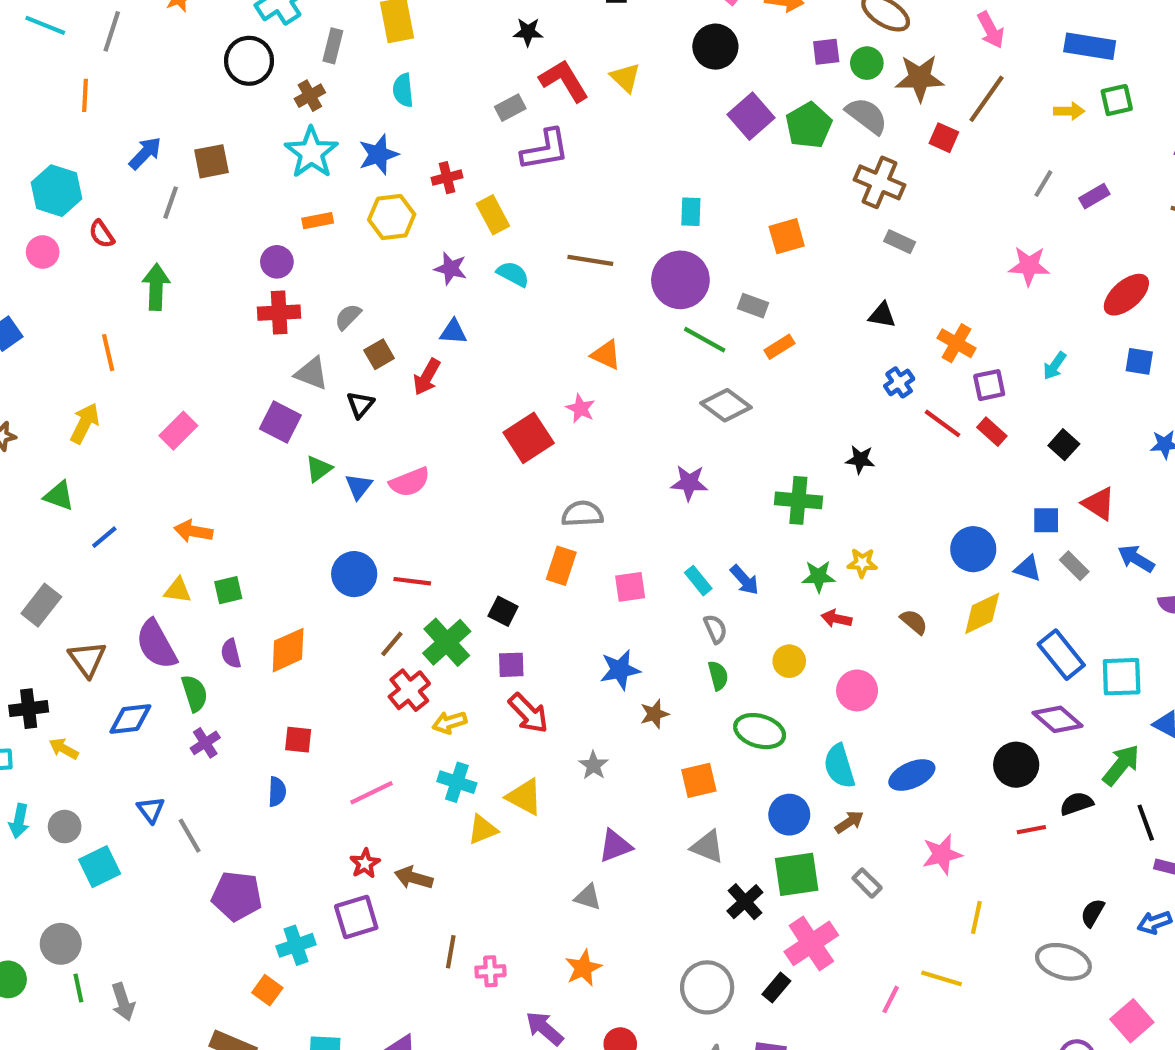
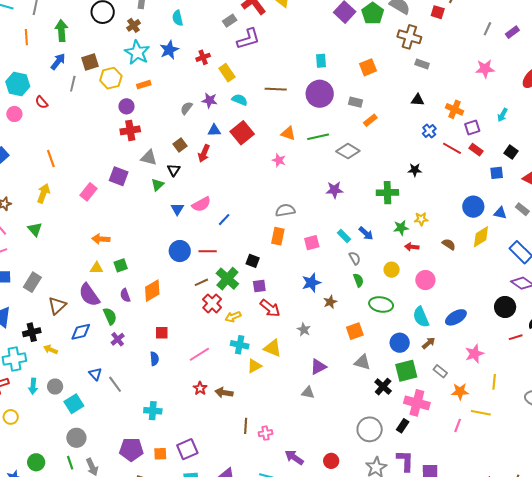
yellow hexagon: (392, 217) -> (111, 78), moved
green arrow: (156, 287) -> (61, 31), moved
gray semicircle: (348, 317) -> (186, 108), moved
green line: (705, 340) -> (318, 137), moved, turned -35
purple square: (280, 422) -> (119, 176), moved
red square: (529, 438) -> (242, 133), moved
green triangle: (319, 469) -> (158, 185), moved
green triangle: (59, 496) -> (35, 229), turned 35
blue square: (1046, 520) -> (497, 173), moved
blue line: (104, 537) -> (224, 220), moved
brown line: (392, 644) -> (201, 282), turned 32
brown triangle: (87, 659) -> (57, 306), turned 30
purple pentagon: (237, 896) -> (131, 449), moved
purple square: (356, 917) -> (187, 449), moved
pink cross: (811, 943) -> (417, 403), turned -35
gray circle: (61, 944) -> (76, 438), moved
cyan cross: (296, 945) -> (153, 411), moved, turned 30
orange star: (583, 968) -> (460, 391), moved, turned 30
orange square: (267, 990) -> (160, 454), turned -32

